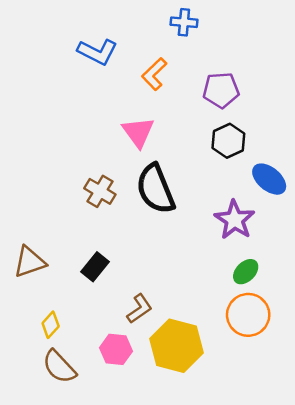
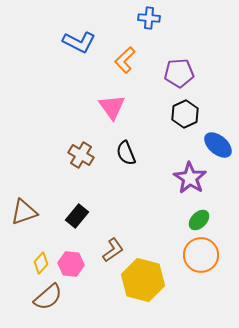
black semicircle: (156, 189) -> (126, 153), size x0.6
pink hexagon: (116, 349) -> (71, 264), moved
brown semicircle: (59, 367) -> (48, 297), turned -88

